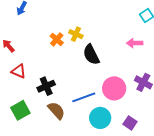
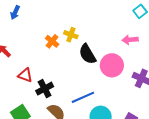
red triangle: (19, 71) -> (25, 75), moved
pink circle: (114, 88) -> (112, 65), moved

